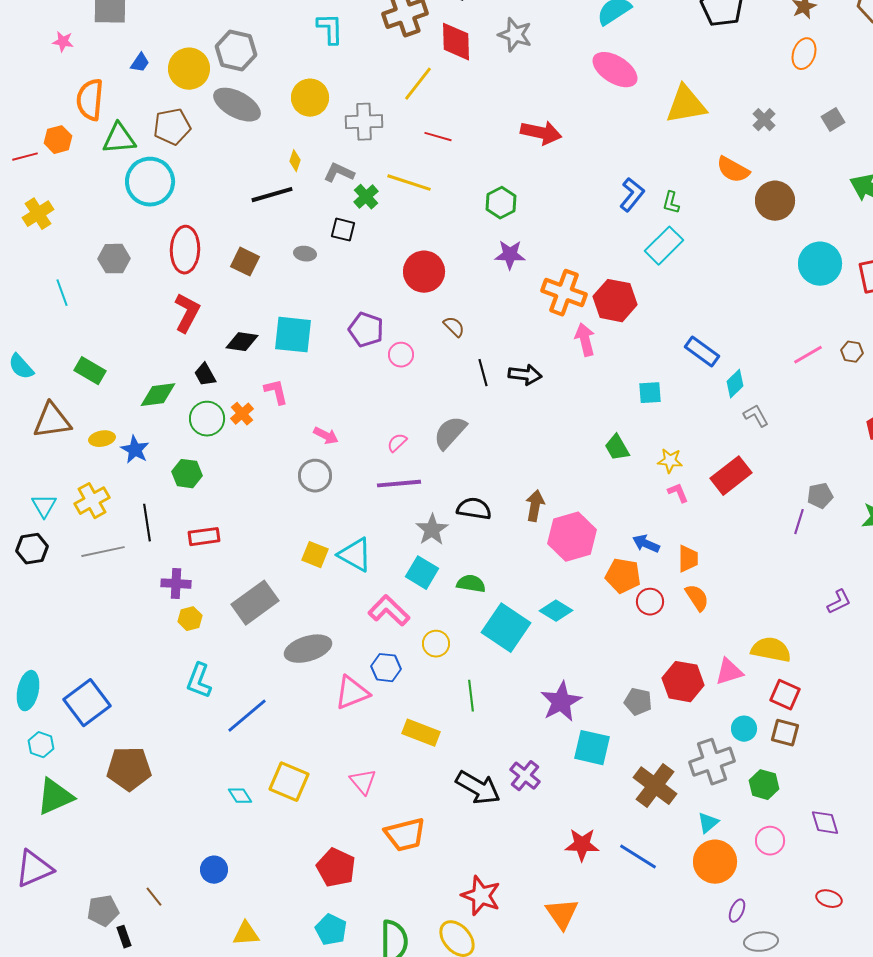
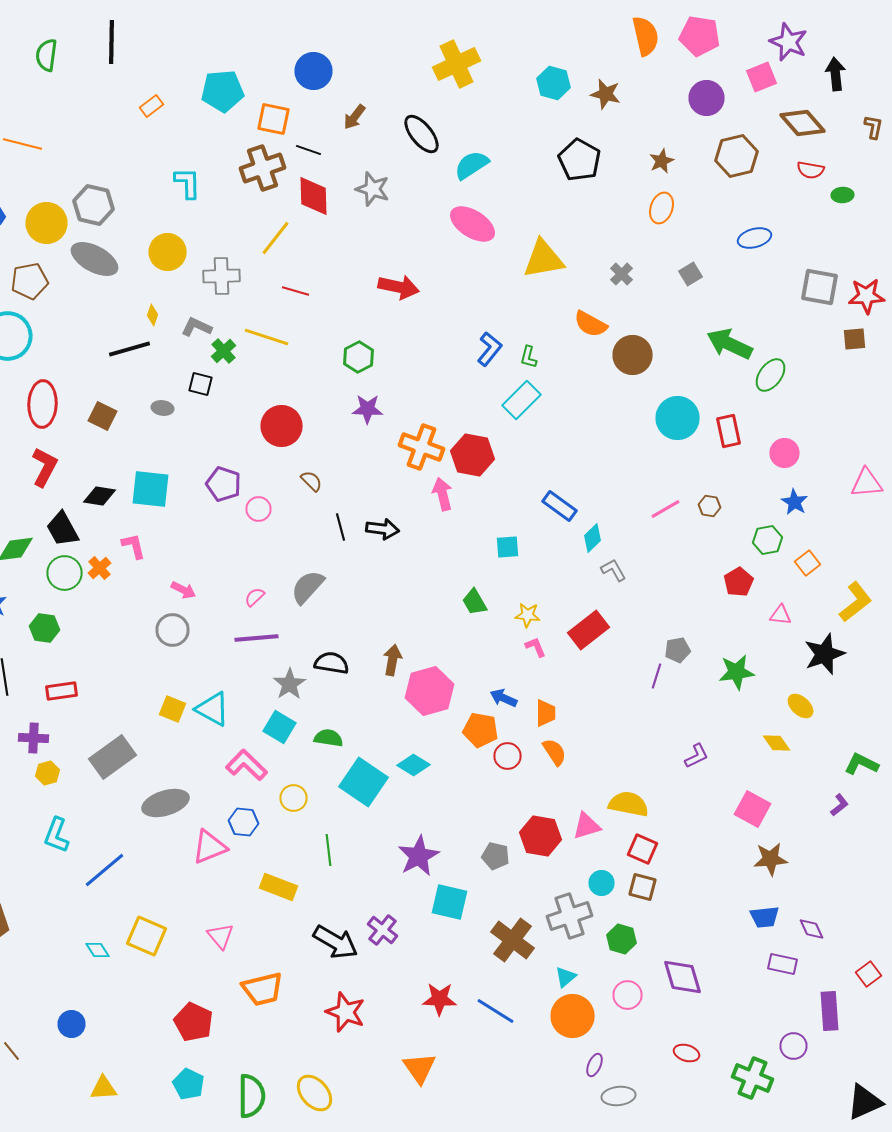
black trapezoid: (205, 375) -> (62, 529), size x1.5
purple diamond: (825, 823) -> (682, 977), size x1.4
red star: (481, 896) -> (346, 1012), moved

